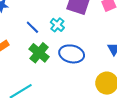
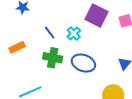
green cross: (39, 53) -> (53, 58), turned -36

